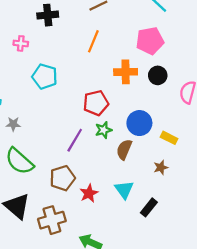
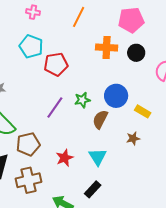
pink cross: (21, 43) -> (33, 12), moved
red pentagon: (96, 103) -> (56, 64), moved
brown pentagon: (62, 178) -> (28, 144), moved
black rectangle: (149, 207) -> (93, 189), moved

